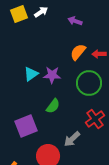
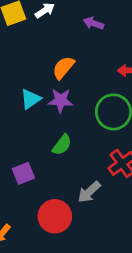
orange semicircle: (78, 52) -> (63, 68), moved
purple square: (26, 126) -> (23, 173), size x0.7

